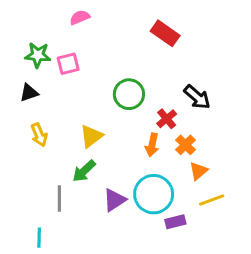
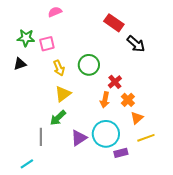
black arrow: (197, 97) -> (136, 44), moved
yellow arrow: (39, 135) -> (59, 68), moved
cyan line: (39, 238) -> (27, 164), turned 56

